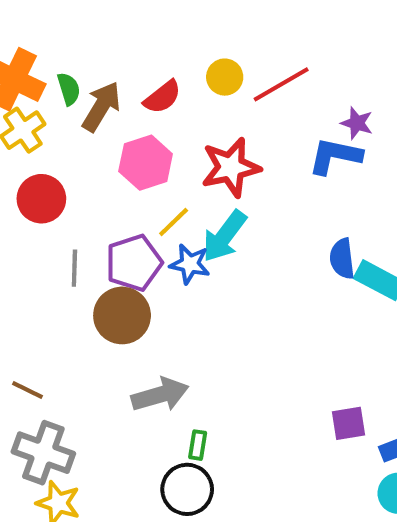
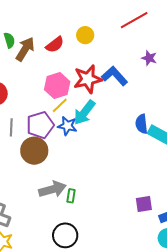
red line: (281, 84) -> (134, 20), moved
blue L-shape: (335, 156) -> (115, 76), moved, turned 36
pink hexagon: (146, 163) -> (57, 86), moved
green rectangle: (198, 445) -> (71, 196), moved

